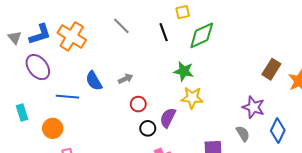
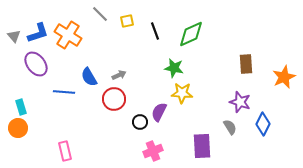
yellow square: (183, 12) -> (127, 21), moved
gray line: (121, 26) -> (100, 14), moved
brown rectangle: (271, 69) -> (246, 64), moved, turned -36
red circle: (138, 104) -> (114, 99), moved, size x1.5
orange circle: (53, 128) -> (18, 128), moved

